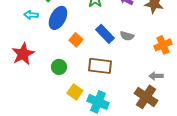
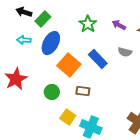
gray semicircle: (127, 36) -> (125, 52), moved
orange square: (76, 40) -> (69, 65), size x1.6
brown rectangle: (100, 66) -> (83, 91), moved, size x0.6

